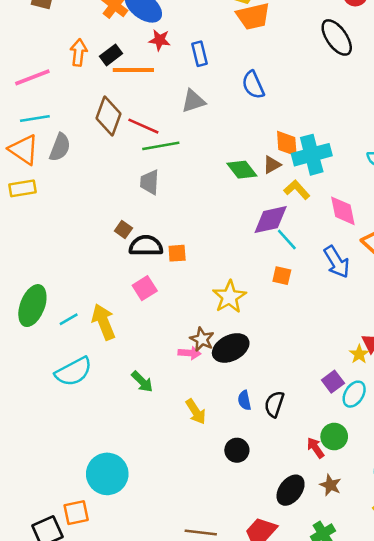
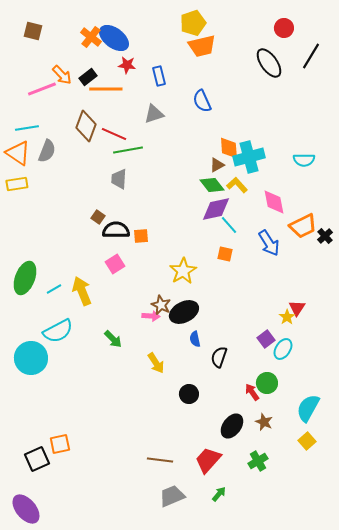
orange arrow: (79, 52) -> (62, 75), turned 130
pink line: (32, 77) -> (42, 89), moved
green diamond: (242, 170) -> (212, 185), moved
blue semicircle: (244, 400) -> (195, 339), moved
cyan circle: (107, 474) -> (31, 358), moved

